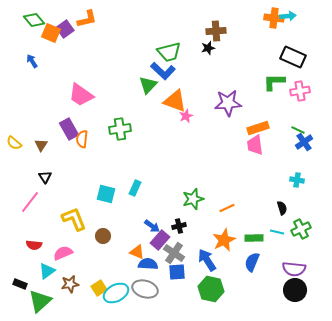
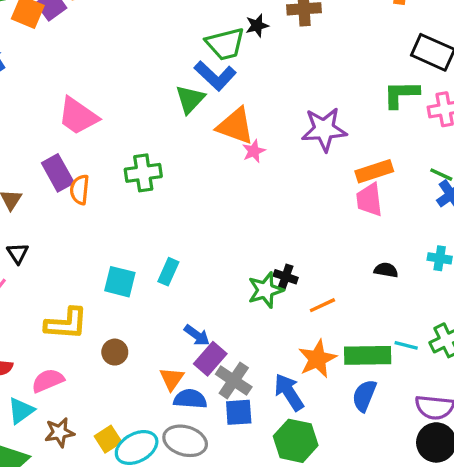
black star: (208, 48) -> (257, 26), moved
black semicircle: (282, 208) -> (386, 270), moved, turned -64
yellow L-shape: (74, 219) -> (66, 324), turned 116
black cross: (179, 226) -> (286, 277), moved, turned 32
green rectangle: (254, 238) -> (368, 355), size x1.5
orange triangle: (137, 252) -> (172, 379), turned 42

